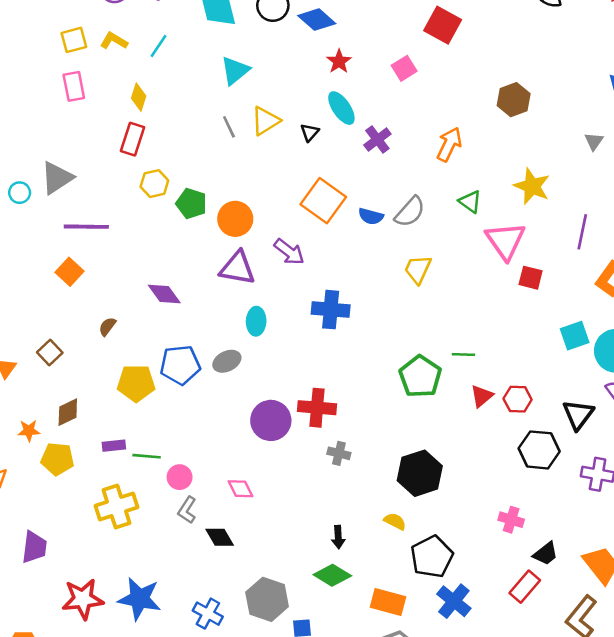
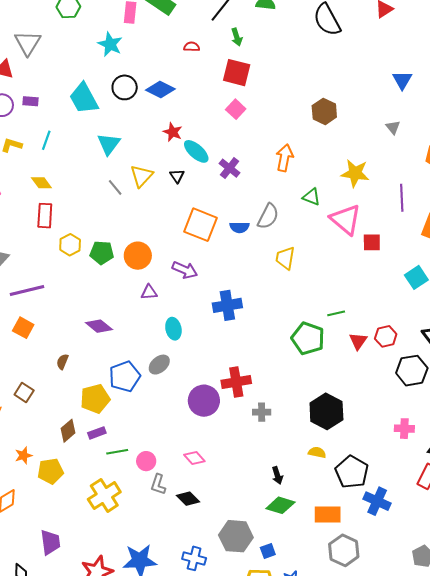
red square: (443, 25) -> (237, 73), moved
red star: (339, 61) -> (173, 132), moved
yellow diamond: (139, 97) -> (41, 183), turned -40
purple triangle: (237, 268) -> (149, 292), size x0.6
brown diamond: (68, 412) -> (68, 431), moved
purple rectangle: (114, 446) -> (97, 433), moved

